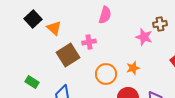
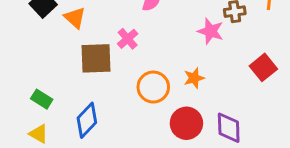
pink cross: (89, 42) -> (128, 39), turned -32
brown square: (68, 55) -> (96, 58), turned 30

